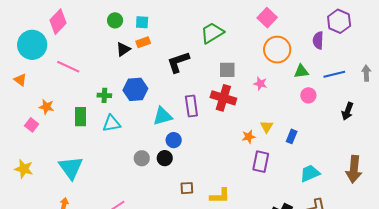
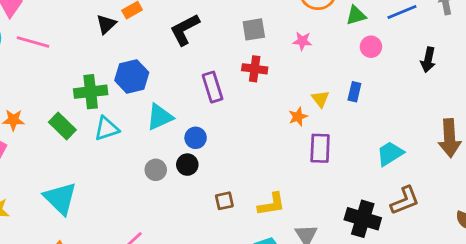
pink line: (68, 67) -> (33, 42), moved
green cross: (104, 95) -> (91, 92), size x1.6
red cross: (223, 98) -> (255, 69), size x0.7
cyan triangle: (163, 116) -> (160, 117), moved
green rectangle: (81, 117) -> (62, 126), turned -36
blue rectangle: (292, 136) -> (354, 92), moved

